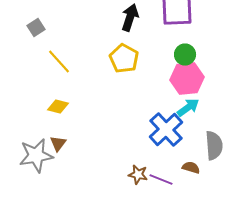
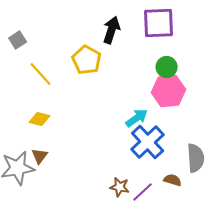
yellow pentagon: (124, 58) -> (87, 60), moved
cyan arrow: (188, 108) -> (137, 118), moved
purple line: (161, 180) -> (143, 192), turned -65

